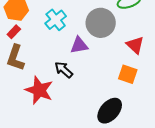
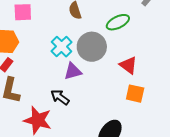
cyan cross: (56, 20) -> (62, 47), moved
orange square: (128, 74) -> (135, 94), moved

